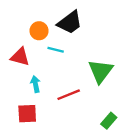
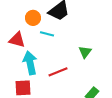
green triangle: (101, 71) -> (85, 52), size x0.6
cyan arrow: (35, 84) -> (30, 63), size x1.6

